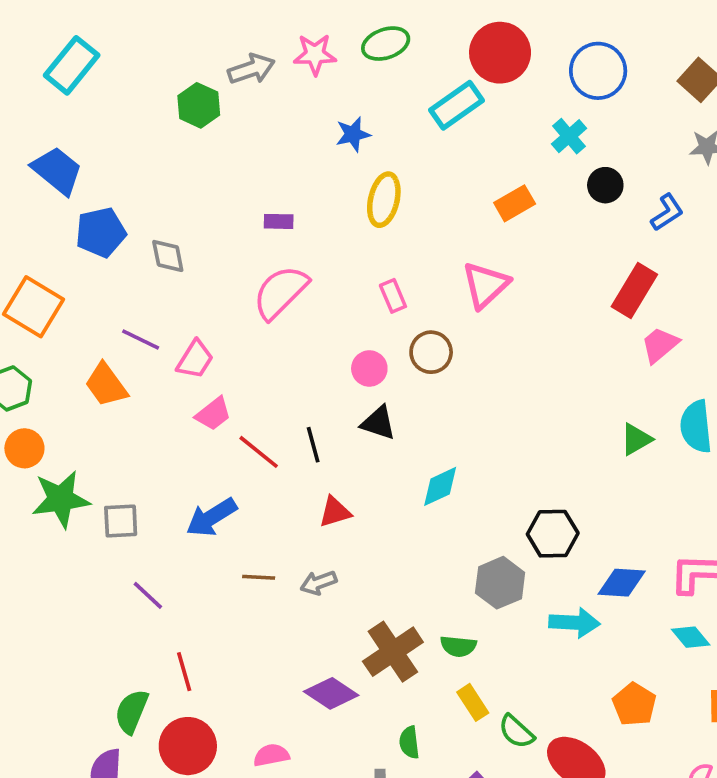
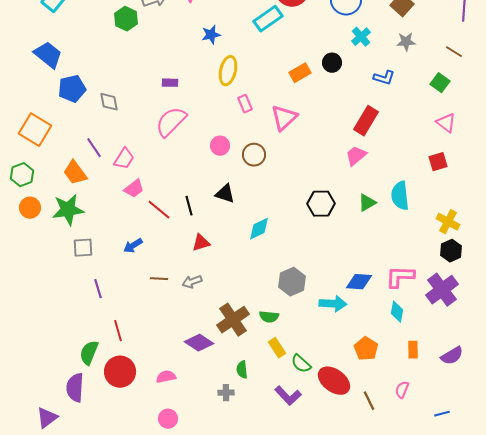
cyan cross: (569, 136) -> (361, 37), moved
black circle: (605, 185) -> (332, 63), moved
blue L-shape: (667, 212) -> (384, 78), turned 50
pink rectangle: (393, 296) -> (245, 104), moved
purple line: (141, 339) -> (94, 148), turned 30
pink trapezoid: (660, 345) -> (356, 156), moved
pink circle: (369, 368) -> (220, 146), moved
green star: (61, 499) -> (68, 210), moved
blue arrow: (211, 517) -> (133, 246), size x0.7
black hexagon: (553, 534) -> (321, 204), moved
purple line: (148, 595) -> (98, 289), turned 30
cyan diamond: (691, 637) -> (397, 312), turned 50

